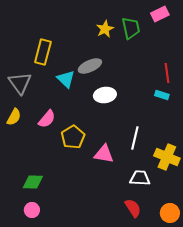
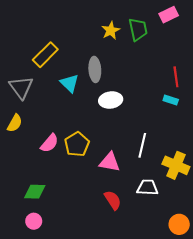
yellow rectangle: (43, 52) -> (45, 55), turned 30
gray ellipse: (90, 66) -> (95, 69), turned -70
pink semicircle: (47, 119) -> (50, 143), moved
red semicircle: (133, 208) -> (113, 200), moved

